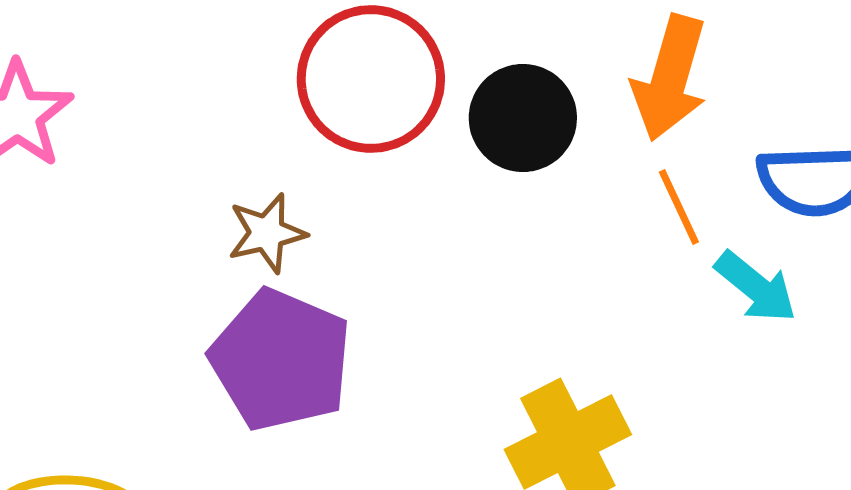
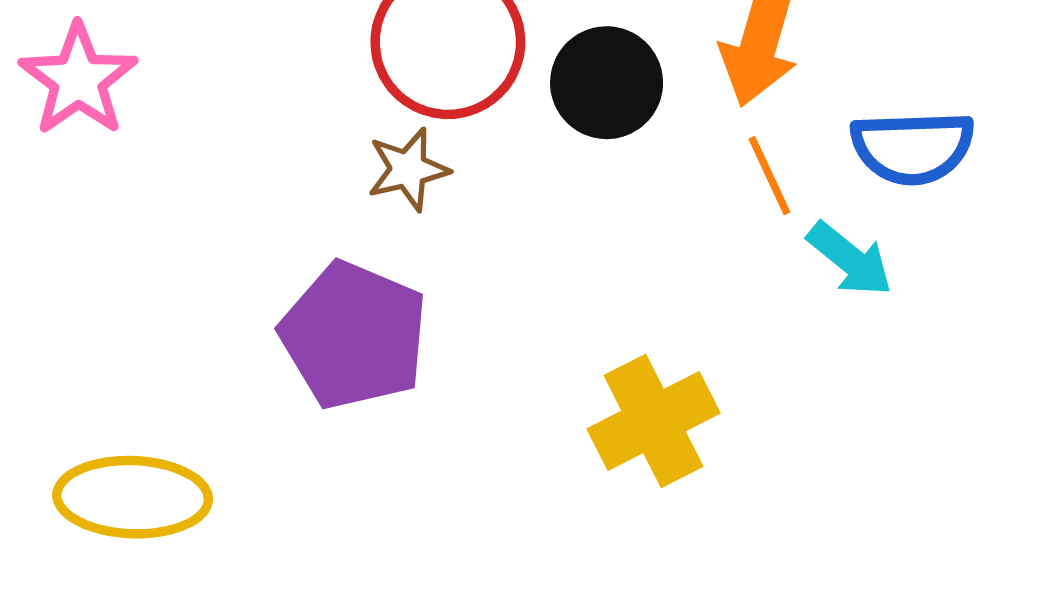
brown star: (267, 233) -> (408, 169), moved

